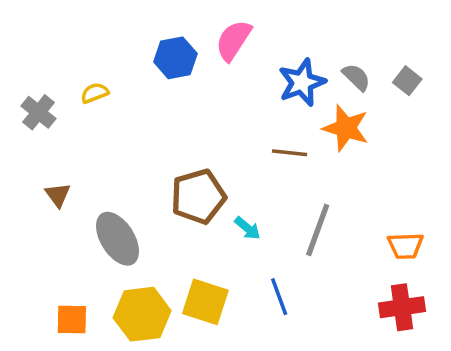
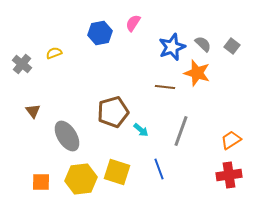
pink semicircle: (233, 40) -> (133, 23), size x0.7
orange trapezoid: (405, 246) -> (231, 140), turned 150

